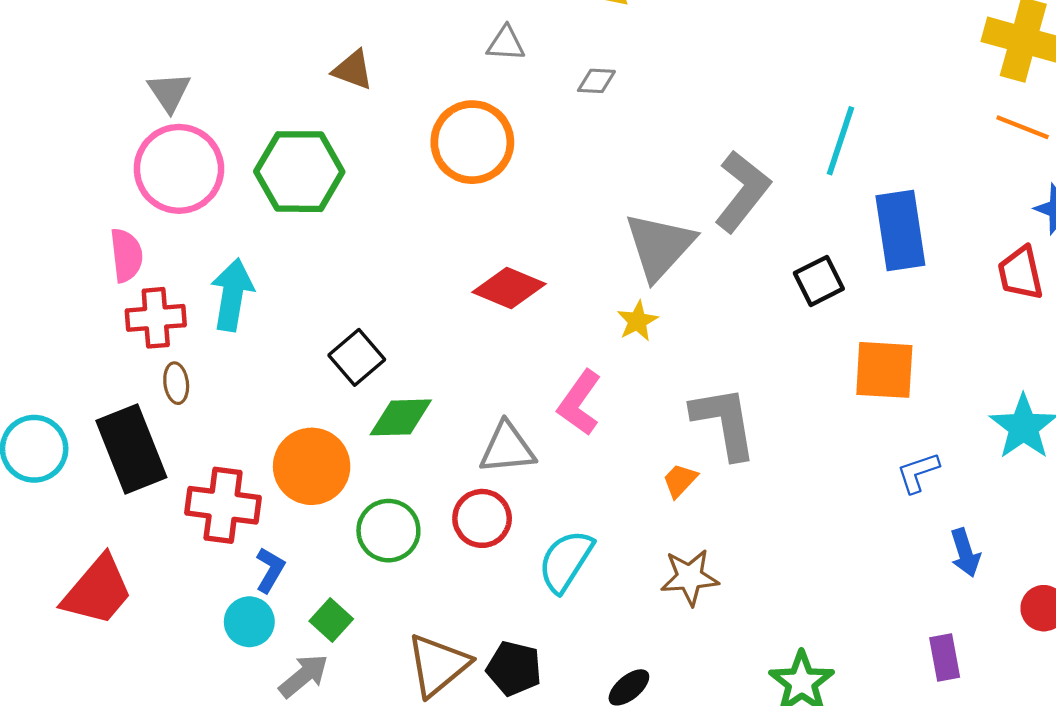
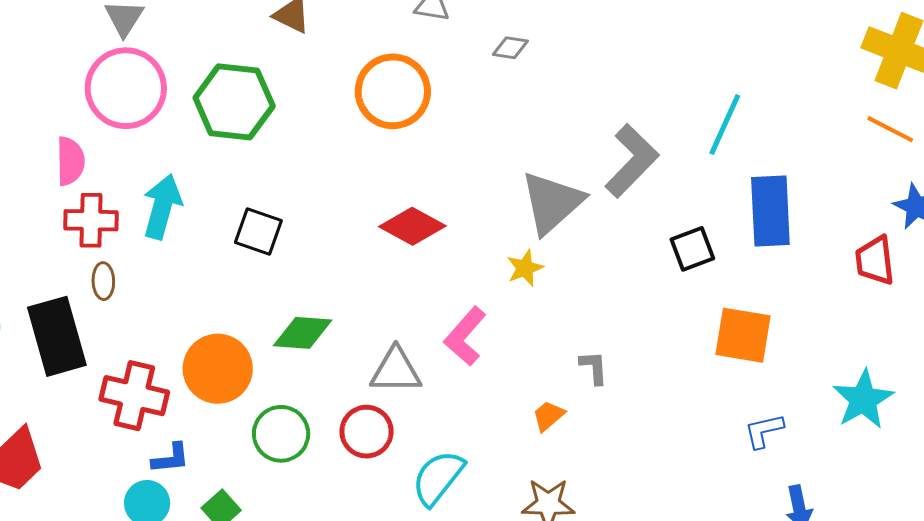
black square: (357, 357) -> (258, 231), moved, turned -36
gray L-shape: (724, 422) -> (594, 367), size x0.5
blue L-shape: (270, 570) -> (171, 458), turned 48

